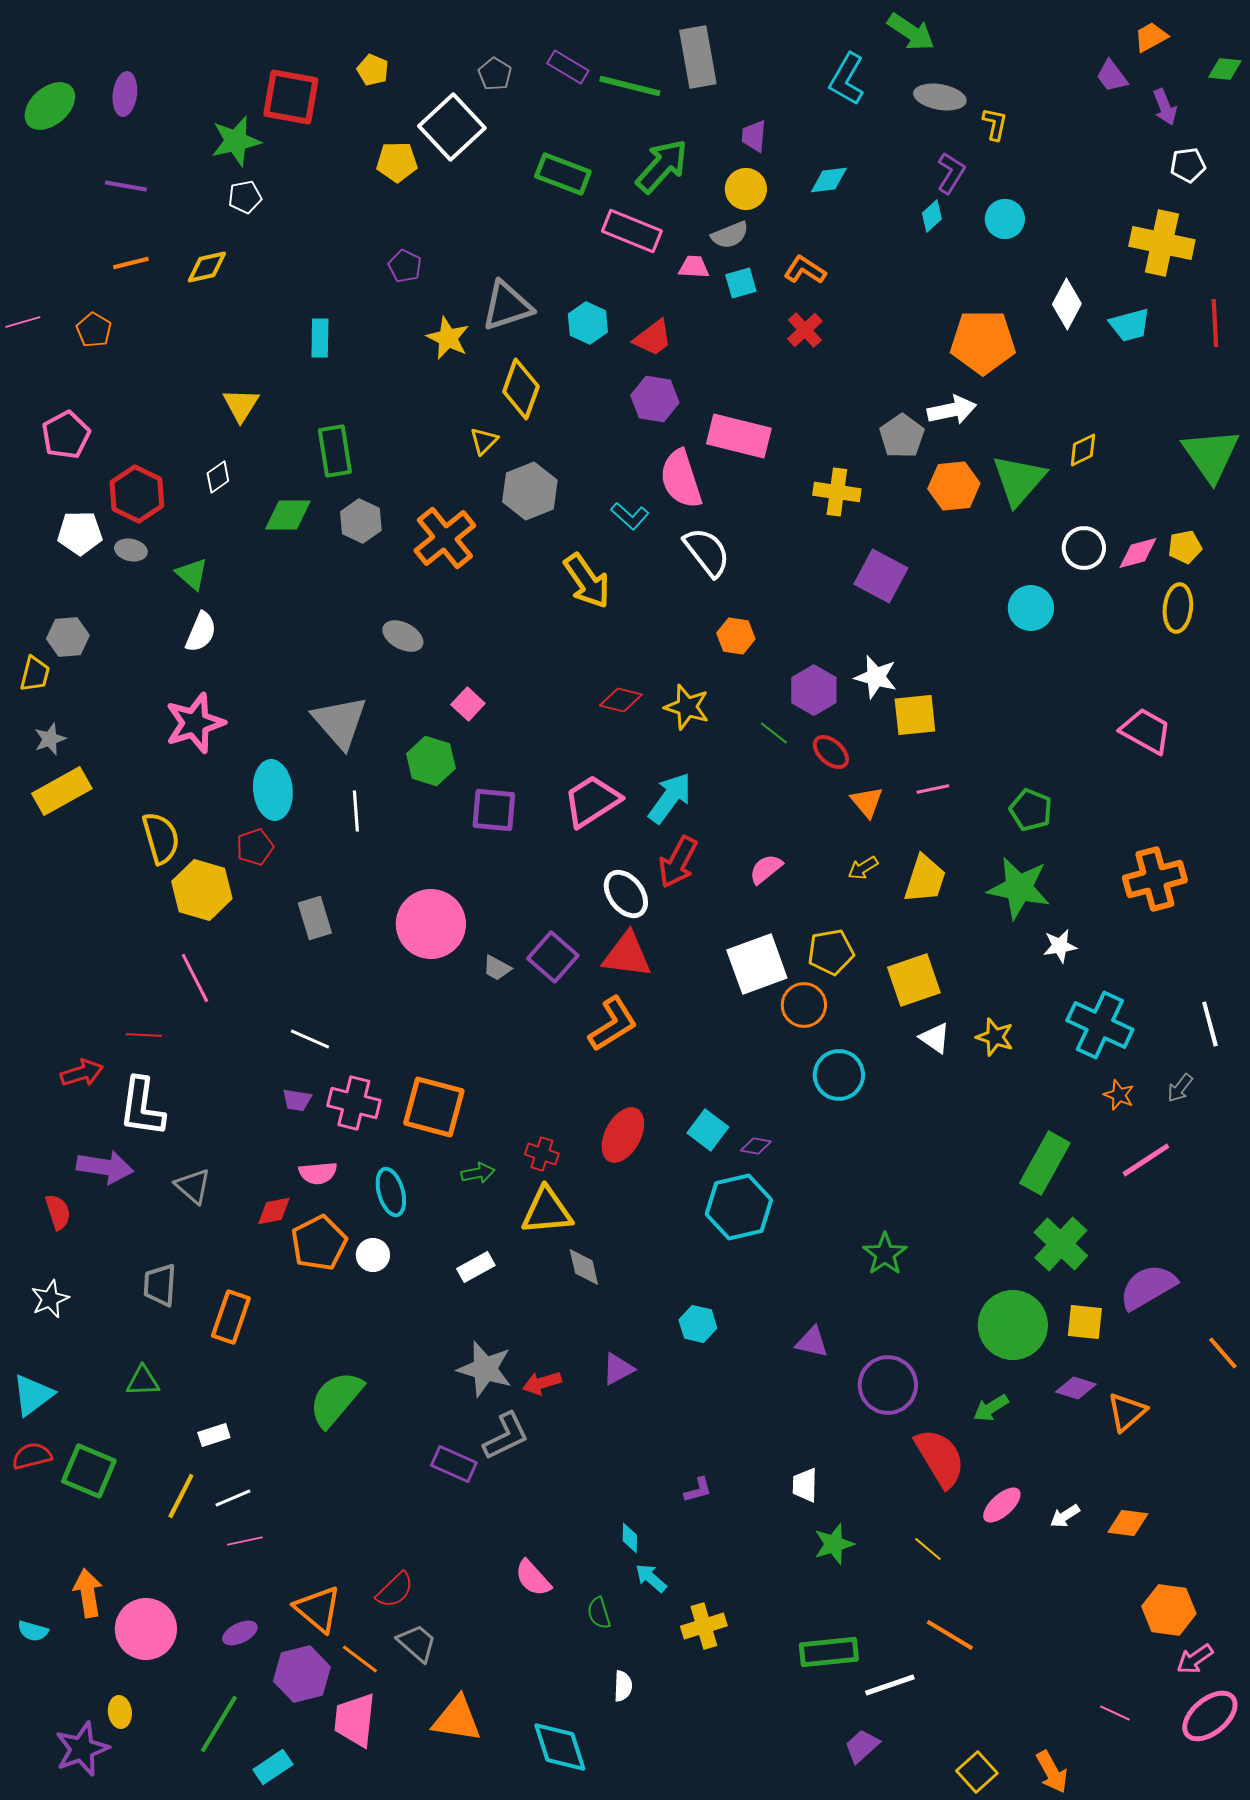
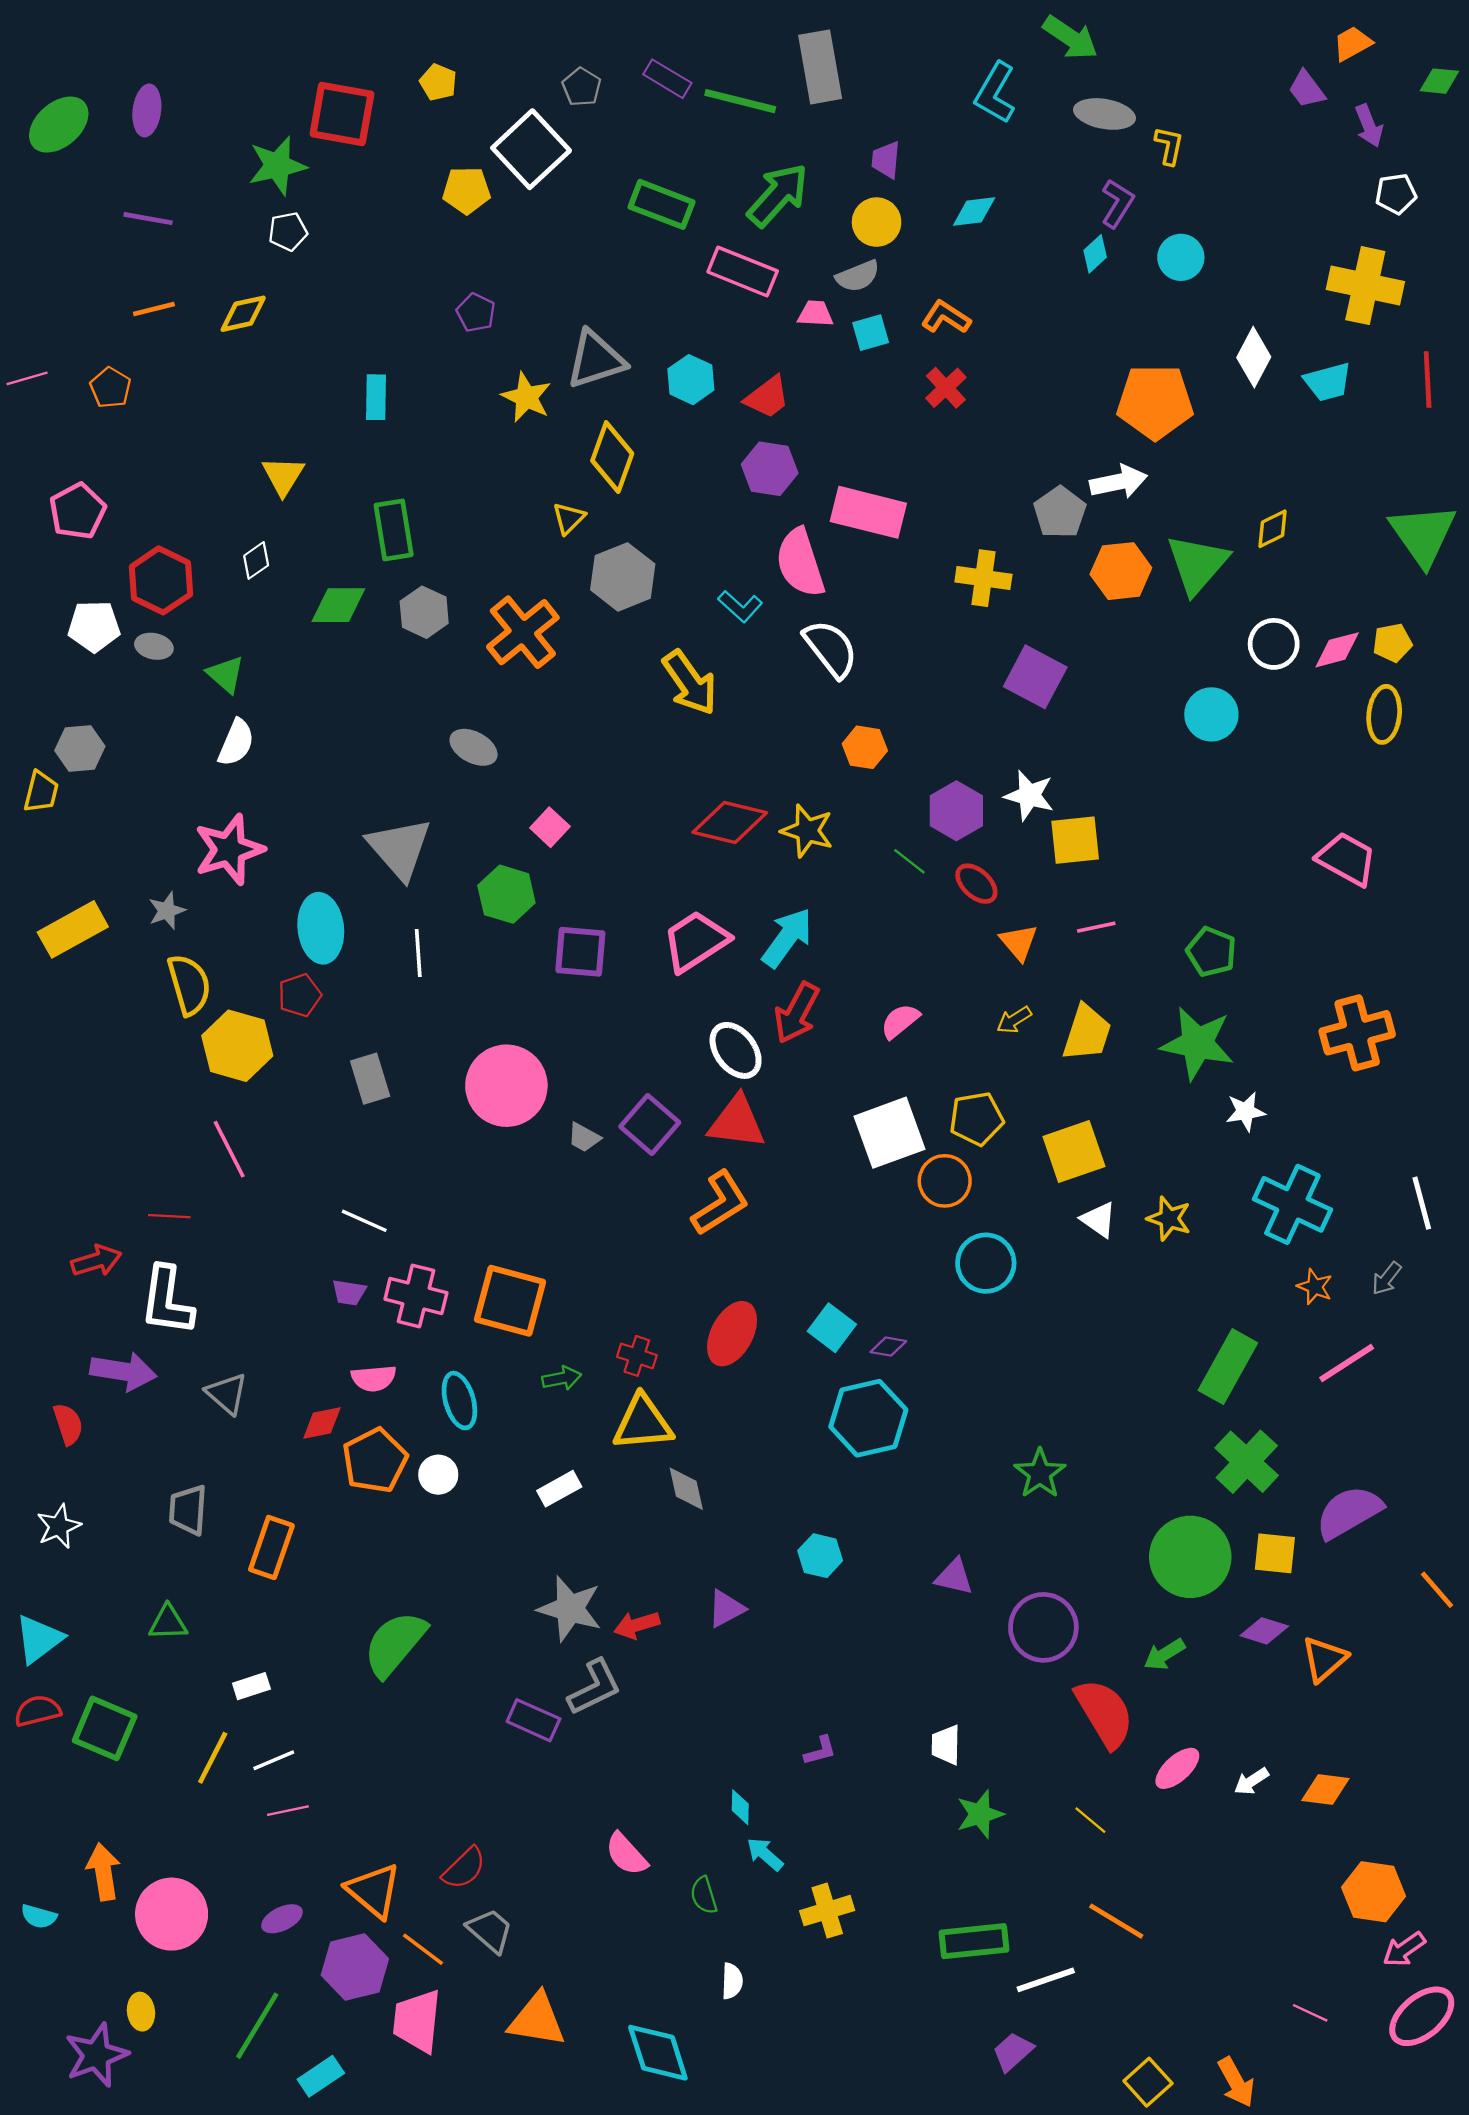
red diamond: (621, 700) -> (730, 822), size x1.5
gray star: (50, 739) -> (167, 911), moved

